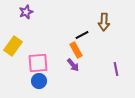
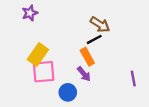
brown arrow: (104, 22) -> (100, 25), moved, turned -60
yellow rectangle: (13, 46) -> (38, 54), moved
blue circle: (39, 81) -> (68, 92), moved

